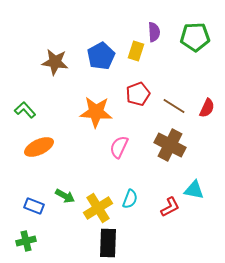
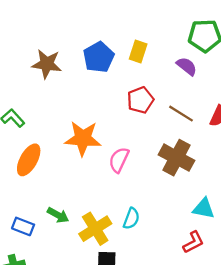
purple semicircle: (154, 32) -> (187, 66), moved, turned -48
orange star: (96, 112) -> (83, 138), moved
orange ellipse: (39, 147) -> (29, 160), turned -36
red L-shape: (170, 207) -> (193, 242), moved

